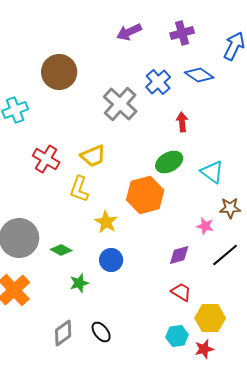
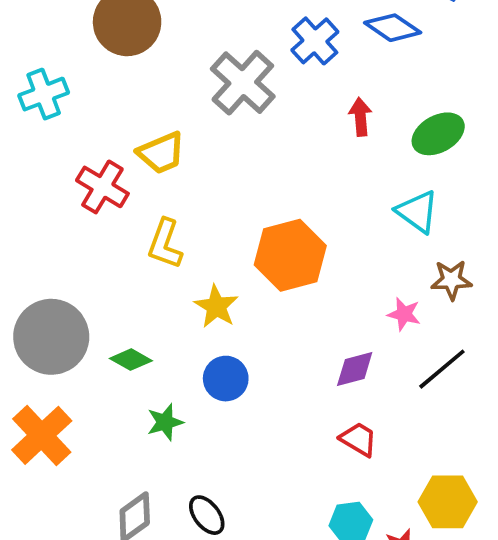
yellow trapezoid: (93, 156) -> (161, 153), moved
green ellipse: (169, 162) -> (438, 134), moved
yellow hexagon: (210, 318) -> (448, 502), moved

